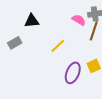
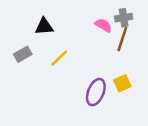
yellow line: (58, 46) -> (59, 58), moved

